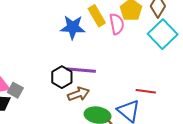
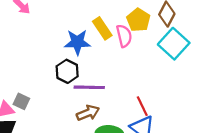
black hexagon: (62, 77) -> (67, 71), moved
gray square: (15, 90) -> (21, 101), moved
red line: (146, 91) -> (142, 106), moved, turned 60

